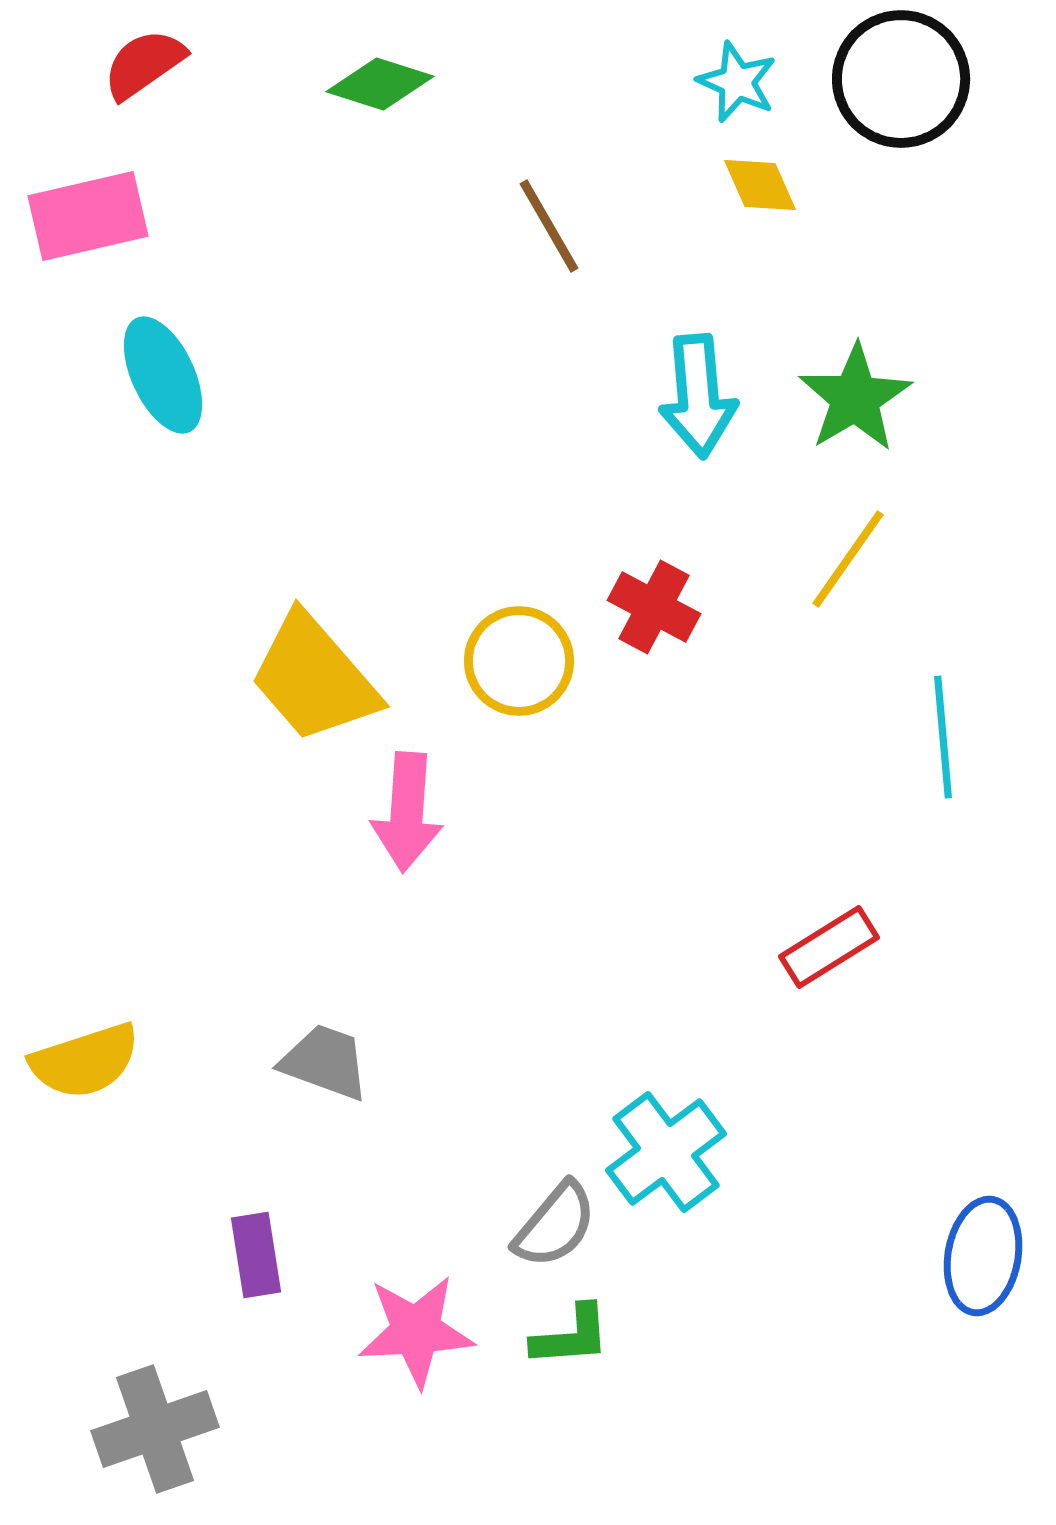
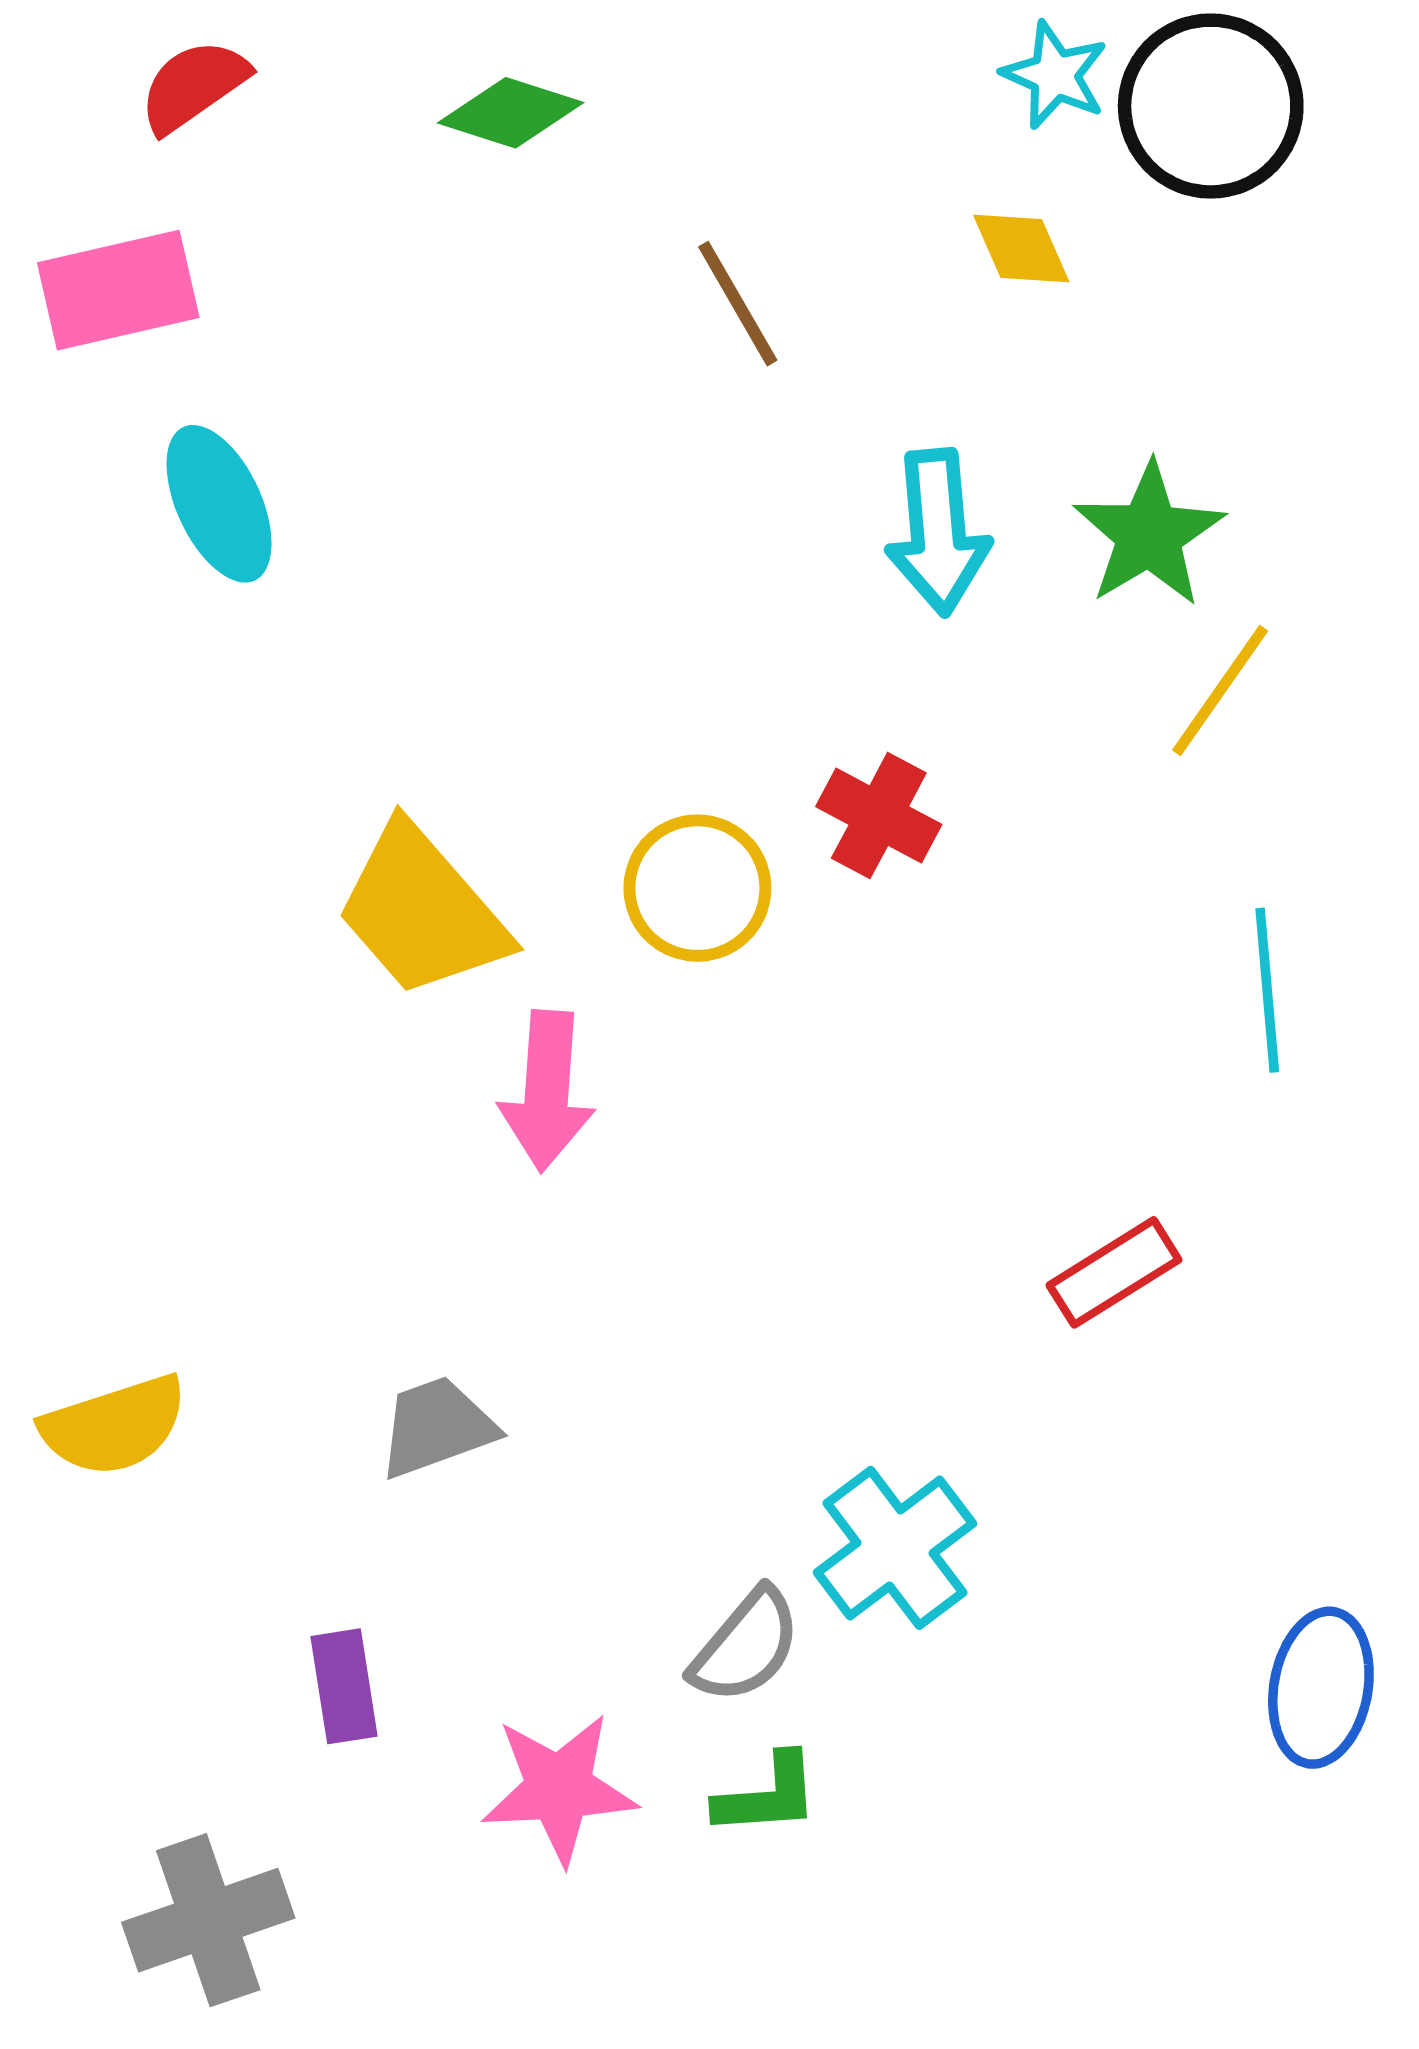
cyan star: (737, 82) -> (1055, 75), moved
yellow line: (848, 559) -> (1220, 691), moved
gray trapezoid: (325, 1062) -> (437, 1427), turned -40

